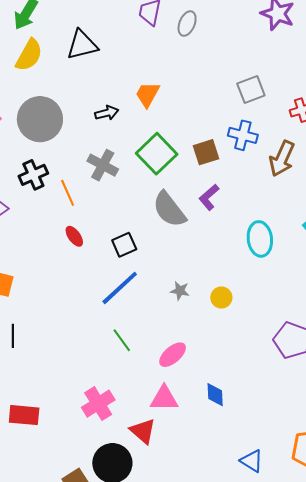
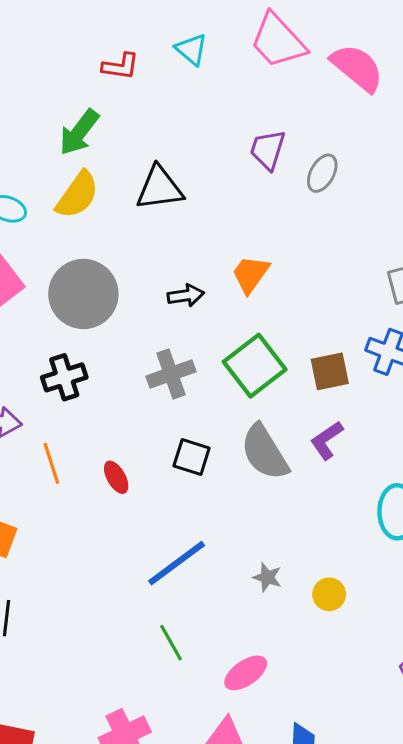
gray cross: (103, 165) -> (171, 374), turned 36
orange line: (68, 193) -> (51, 463), moved
black square: (124, 245) -> (192, 457), moved, turned 35

